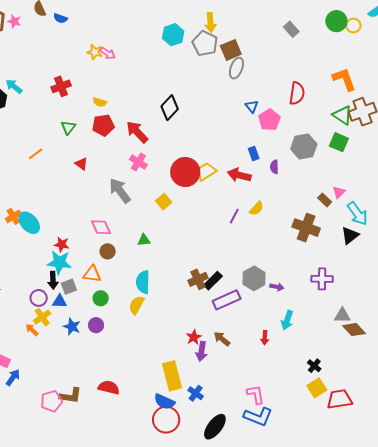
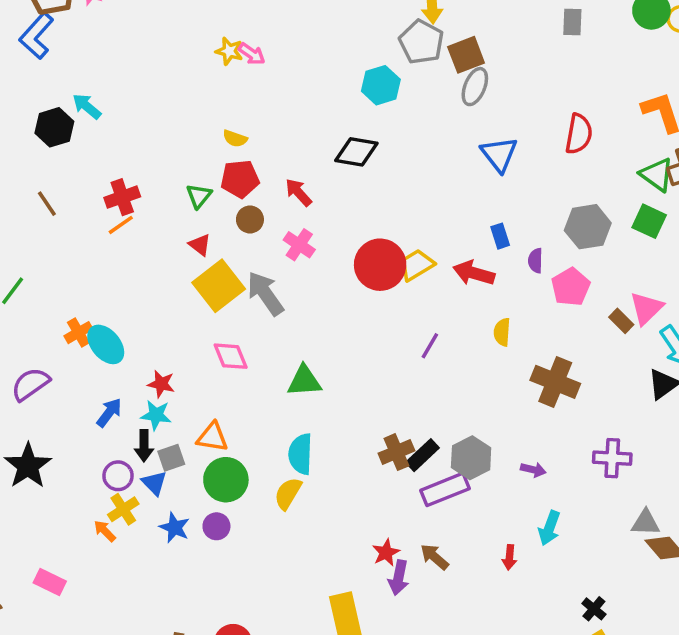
gray rectangle: (291, 29) -> (572, 22), turned 42
cyan hexagon: (173, 35) -> (381, 85), moved
red cross: (61, 86) -> (122, 197), moved
blue triangle: (252, 106) -> (499, 154), size x1.6
black diamond: (170, 108) -> (356, 152), turned 55
pink pentagon: (269, 120) -> (571, 287), moved
green triangle: (68, 128) -> (199, 196), moved
red arrow: (137, 132) -> (298, 192), size x0.7
pink triangle: (339, 192) -> (646, 308), size x1.5
yellow square: (164, 202) -> (219, 286), moved, size x1.8
yellow semicircle: (256, 209) -> (502, 332), turned 140
purple line: (234, 216) -> (430, 346), moved
brown cross: (306, 228) -> (555, 382), moved
green triangle: (144, 240) -> (304, 381), size x1.5
brown circle: (108, 251) -> (250, 219), moved
cyan star: (59, 262) -> (156, 415), size x0.7
gray hexagon: (254, 278) -> (471, 458), moved
green circle: (101, 298) -> (226, 480), size x1.6
blue triangle: (60, 301) -> (154, 483), turned 42
blue arrow: (13, 377) -> (109, 413), moved

